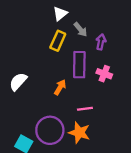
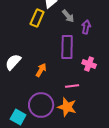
yellow rectangle: (58, 41) -> (37, 18), moved
pink cross: (104, 74) -> (89, 64), moved
orange arrow: (60, 87) -> (41, 70), moved

